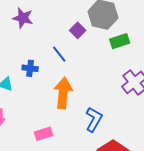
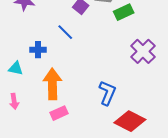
orange arrow: (63, 93) -> (52, 84), moved

